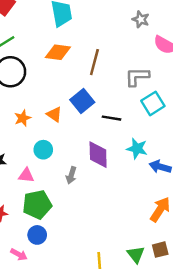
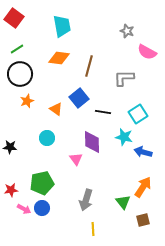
cyan square: (153, 103) -> (138, 114), moved
orange star: (23, 118) -> (27, 101), moved
pink triangle: (26, 175) -> (76, 159), moved, turned 48
gray arrow: (71, 175) -> (86, 200), moved, size x1.5
pink arrow: (19, 254) -> (24, 209), moved
green triangle: (136, 254) -> (123, 202), moved

